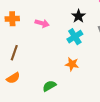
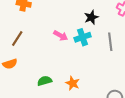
pink arrow: (42, 23) -> (61, 36), moved
orange star: (72, 64) -> (73, 83), moved

